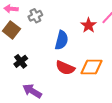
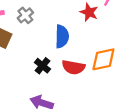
black cross: (21, 61) -> (43, 66), moved

